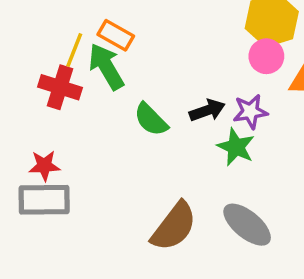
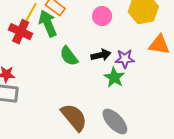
pink circle: (266, 56) -> (102, 16), moved
brown semicircle: (174, 226) -> (74, 117), turned -84

